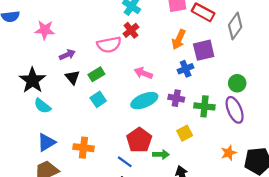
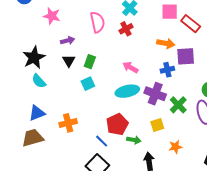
orange arrow: (179, 39) -> (166, 43), turned -114
pink semicircle: (109, 45) -> (97, 22), moved, turned -100
green rectangle: (96, 74) -> (90, 62), turned -48
purple cross: (176, 98) -> (155, 94), size x1.5
green cross: (204, 106) -> (178, 105), turned 30
orange cross: (83, 148) -> (68, 123), turned -30
orange star: (229, 153) -> (175, 147), moved

